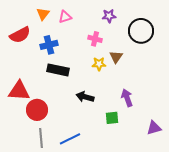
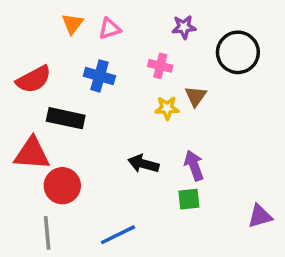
red semicircle: (20, 35) -> (34, 79), moved
blue cross: (49, 45) -> (99, 76), moved, turned 30
black rectangle: (58, 70) -> (66, 118), moved
purple arrow: (127, 98) -> (194, 165), moved
gray line: (41, 138) -> (47, 233), moved

